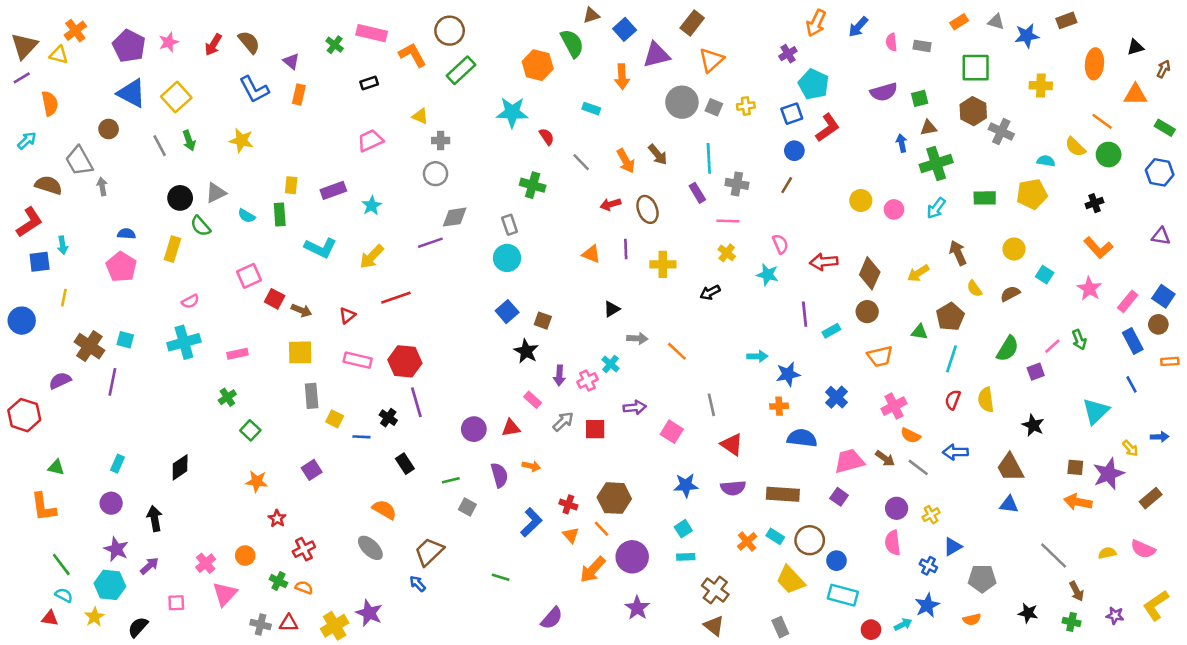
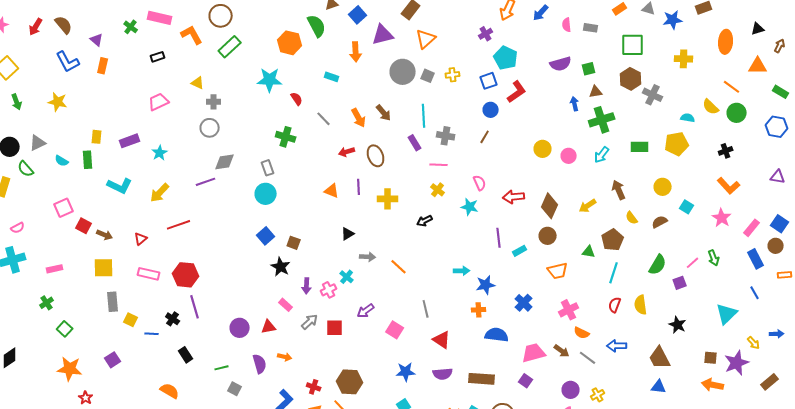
purple arrow: (635, 407) -> (366, 311), turned 150
orange star: (257, 481) -> (70, 369), size x1.4

